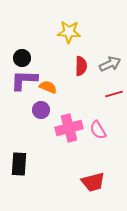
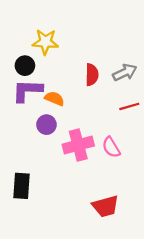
yellow star: (69, 32) -> (45, 42), moved

